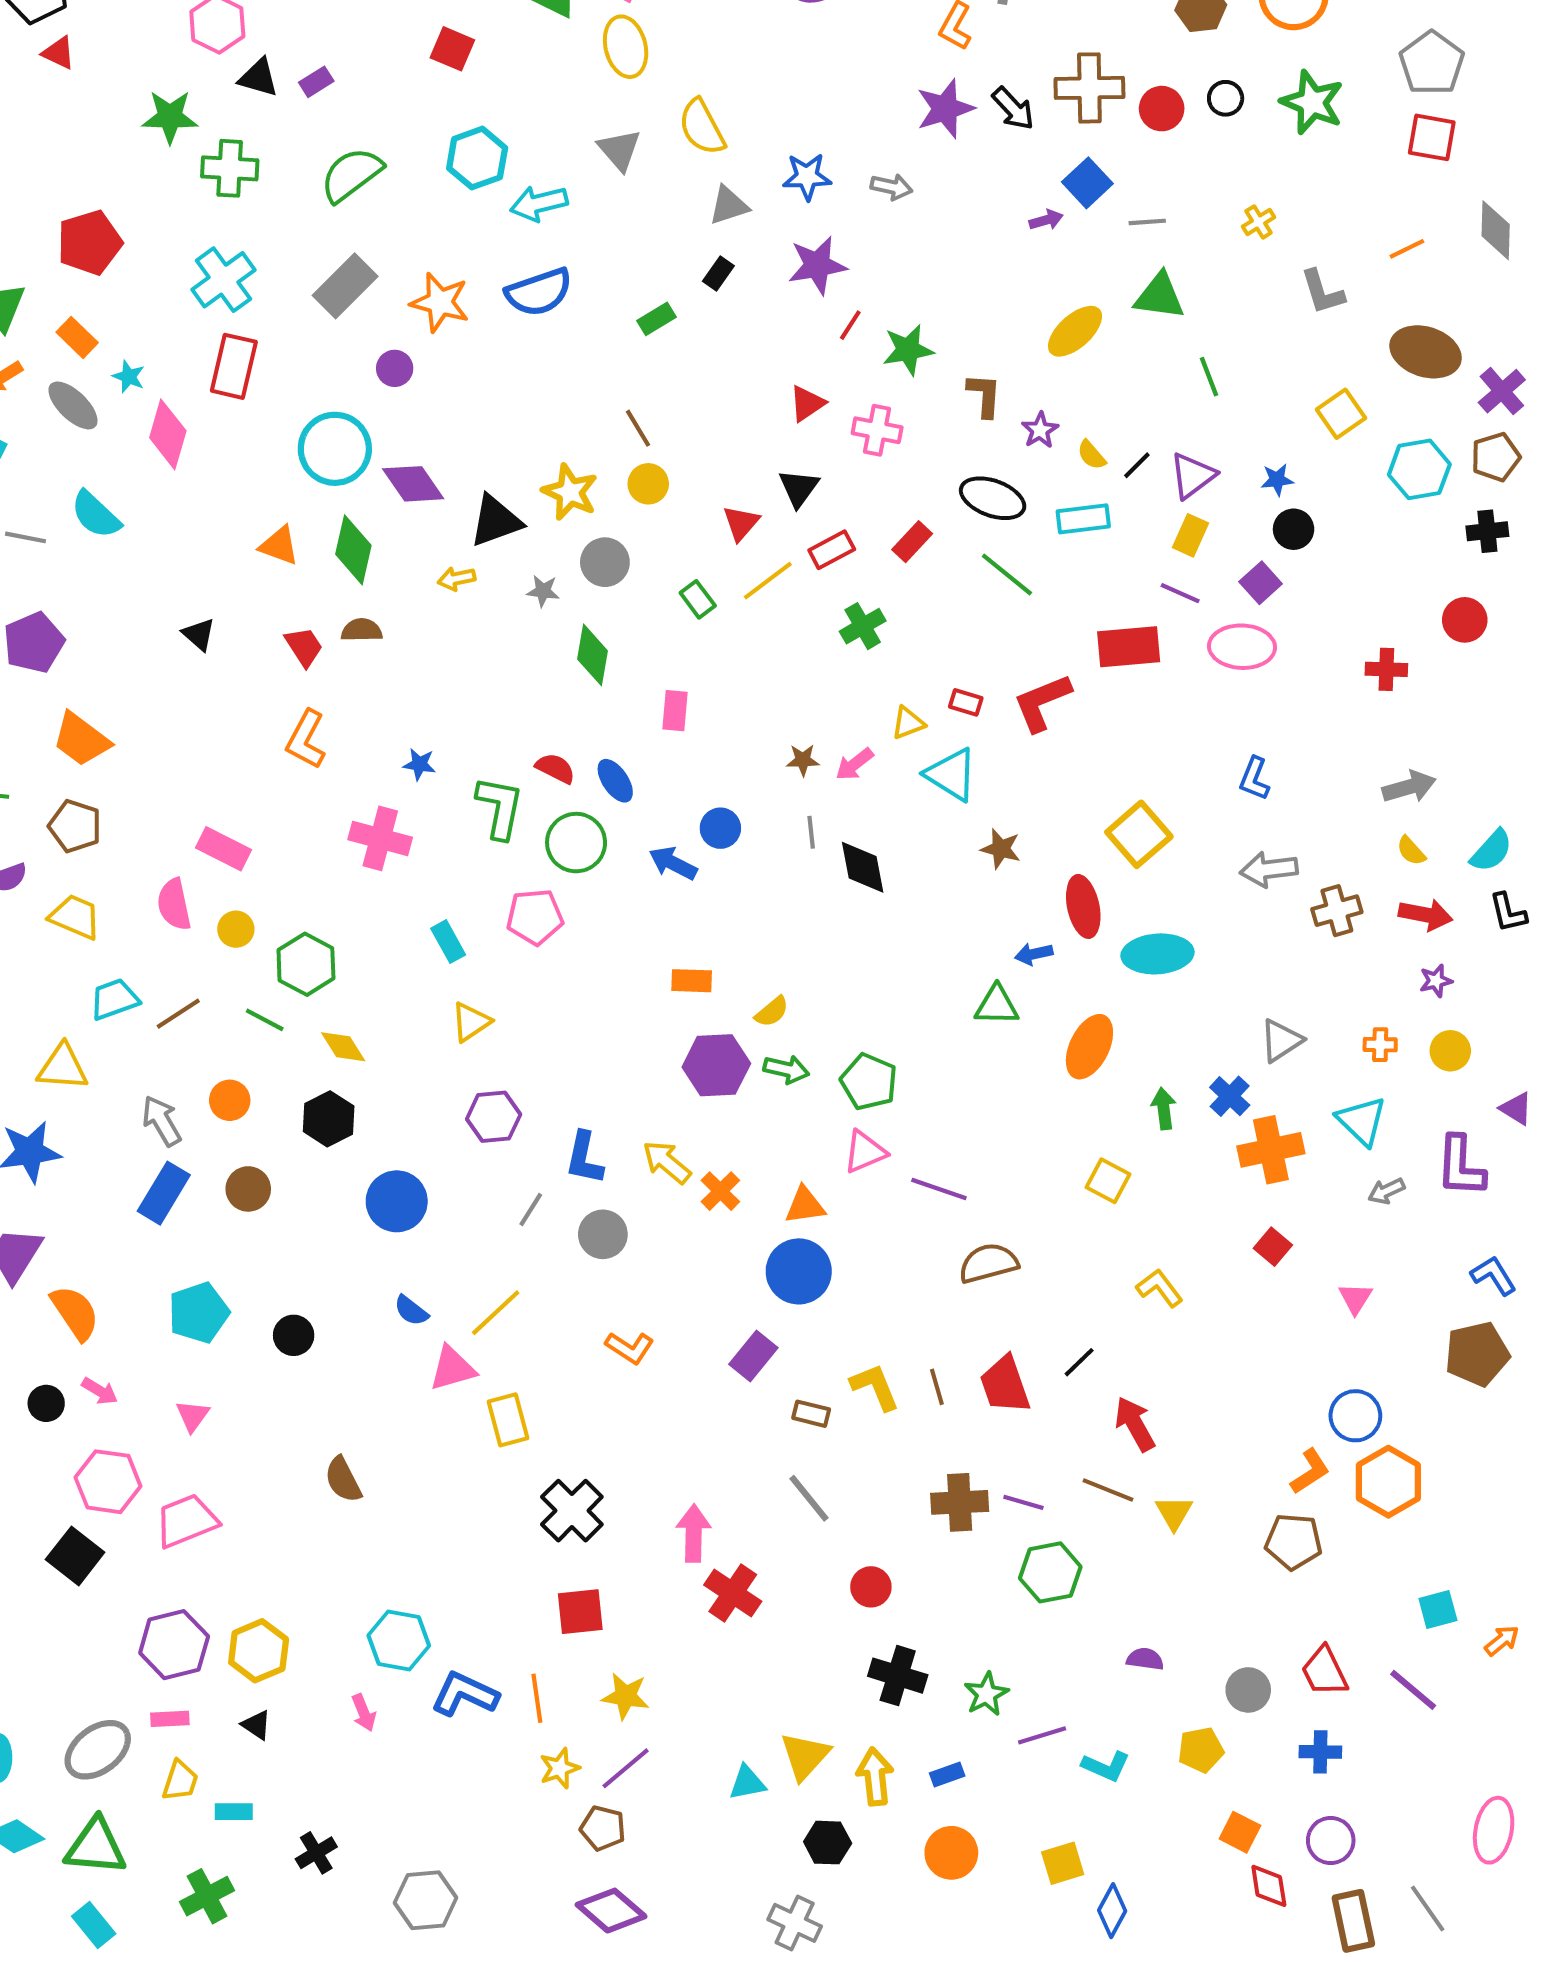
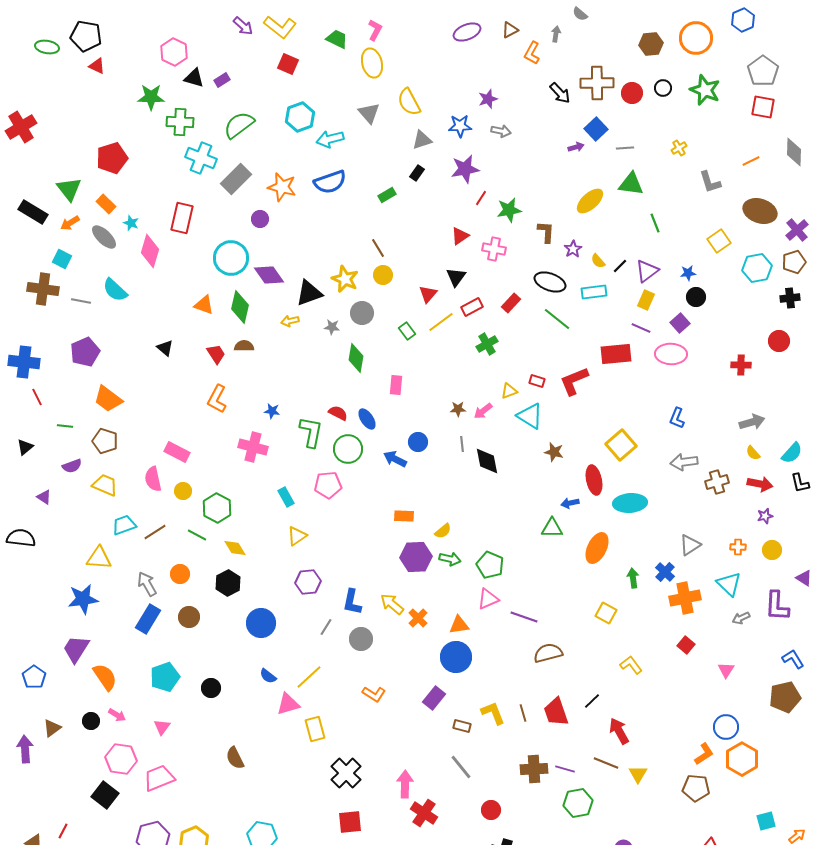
purple star: (945, 109) -> (488, 99), moved, size x0.7
cyan cross: (223, 280) -> (201, 158), moved, turned -32

